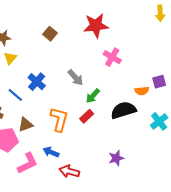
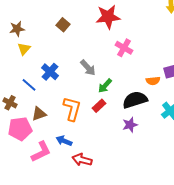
purple star: (116, 158) -> (130, 125), moved

